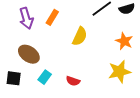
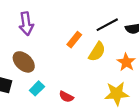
orange rectangle: (52, 17) -> (74, 40), moved
yellow semicircle: (80, 36) -> (97, 52), moved

